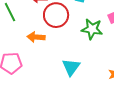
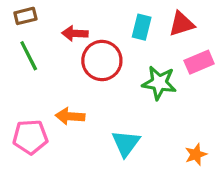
orange arrow: (36, 37) -> (70, 116), moved

